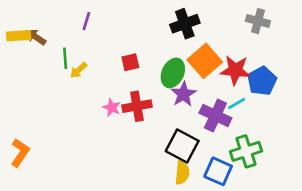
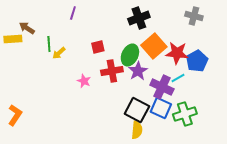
purple line: (86, 21) -> (73, 13), moved
yellow rectangle: (19, 36) -> (13, 39), moved
red cross: (137, 106) -> (112, 71), moved
blue square: (218, 171) -> (161, 108), moved

